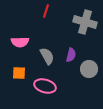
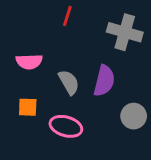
purple semicircle: (71, 55) -> (104, 81), size x1.5
gray circle: (89, 69) -> (134, 116), moved

